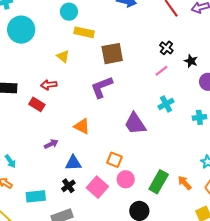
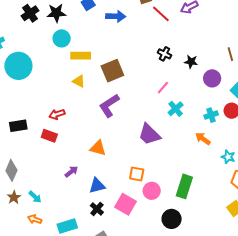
yellow triangle: (63, 56) -> (79, 81), moved
pink line: (161, 71) -> (163, 88), moved
orange arrow: (185, 183) -> (203, 139), moved

